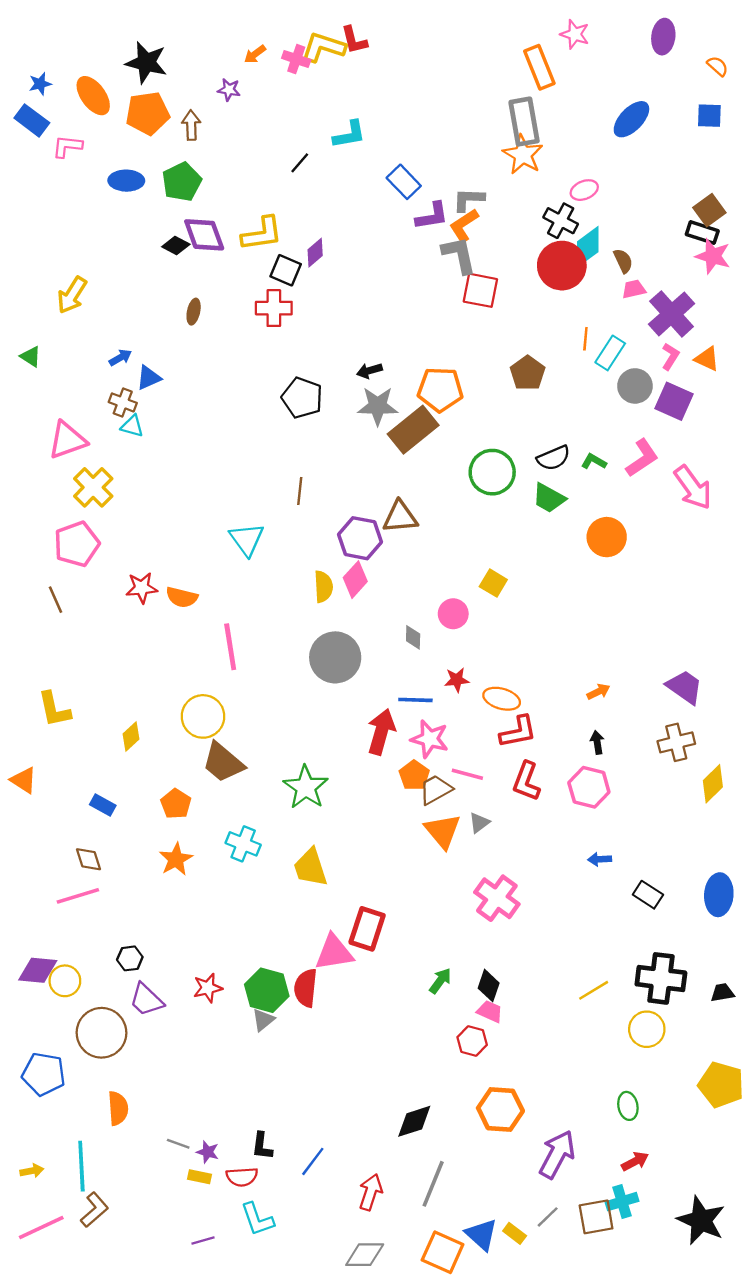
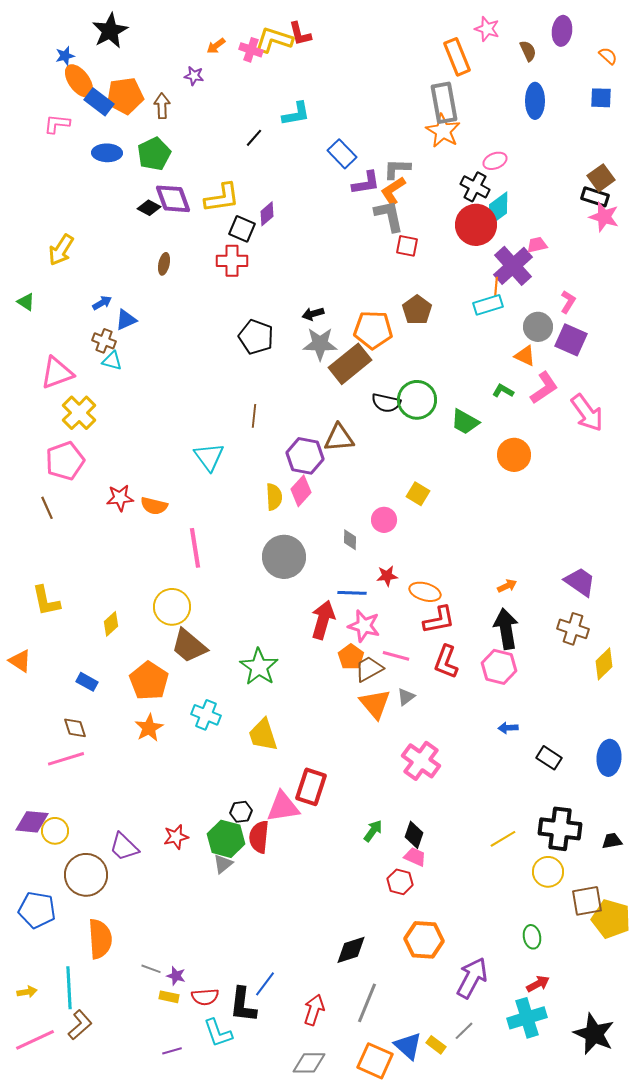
black star: (146, 63) -> (110, 31), moved, turned 30
blue star: (40, 84) -> (65, 56), moved
blue ellipse: (631, 119) -> (535, 101), turned -44
blue rectangle: (32, 120) -> (99, 102), moved
brown semicircle: (623, 261) -> (528, 51), moved
red square: (480, 290) -> (407, 246), size x0.7
purple cross: (672, 314) -> (513, 266), moved
cyan rectangle: (610, 353) -> (488, 305), moved, turned 40
orange triangle: (707, 359) -> (525, 356), moved
brown pentagon: (528, 373) -> (417, 310), moved
black semicircle: (554, 458) -> (386, 403), moved, turned 36
black arrow: (597, 742) -> (506, 629), size x2.0
brown cross: (676, 742) -> (573, 629), turned 32
orange pentagon: (176, 804) -> (149, 681), size x1.5
black hexagon: (130, 958) -> (241, 812), moved
orange semicircle: (118, 1108) -> (100, 939), size x1.4
black L-shape: (262, 1146) -> (243, 1005), moved, size x1.5
cyan cross: (622, 1202) -> (527, 1018), size x1.4
brown square: (596, 1217) -> (587, 901), moved

